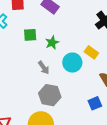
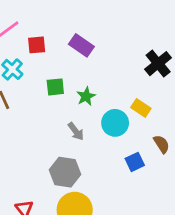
gray hexagon: (50, 95) -> (65, 172), moved
blue square: (95, 103) -> (135, 162), moved

